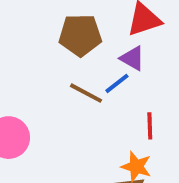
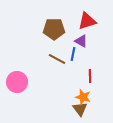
blue line: (117, 83) -> (73, 54), turned -40

